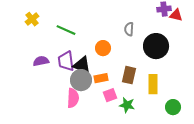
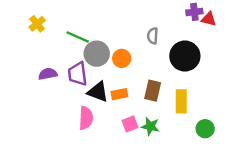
black triangle: (82, 65) -> (98, 92), moved
gray circle: (81, 80) -> (97, 54), moved
pink square: (110, 95) -> (130, 124), moved

